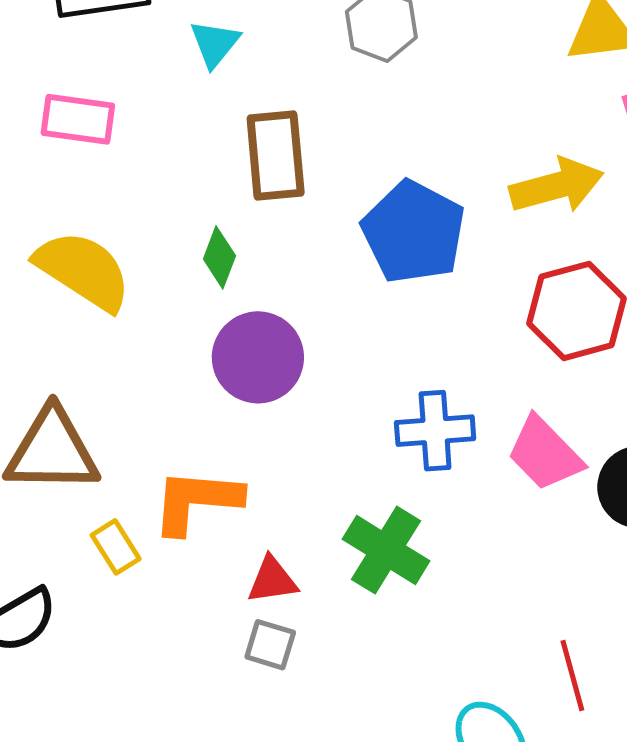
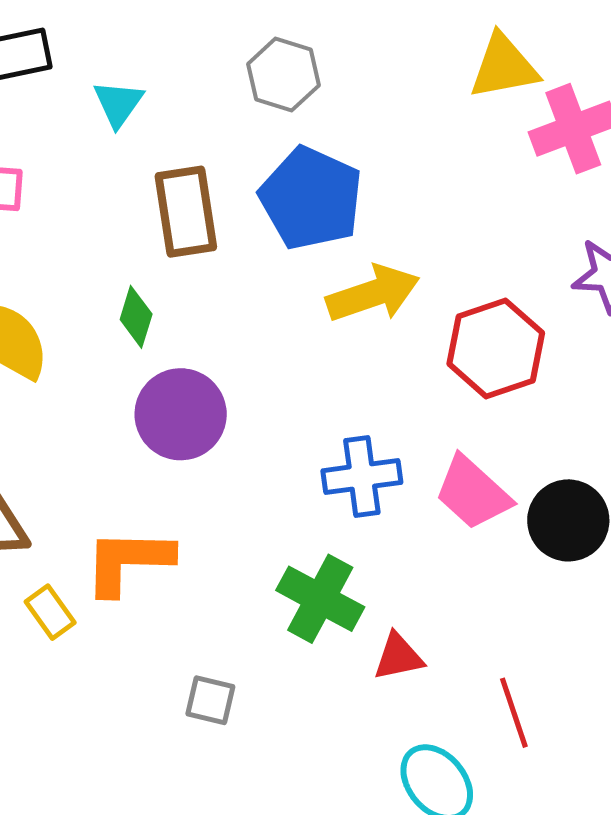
yellow arrow: (557, 186) -> (373, 294), moved
blue pentagon: (414, 232) -> (311, 198), moved
red triangle: (272, 580) -> (398, 657), moved

